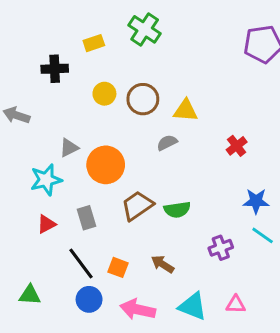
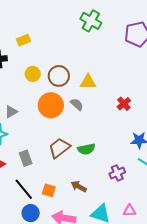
green cross: (145, 29) -> (91, 21), moved
gray semicircle: (167, 143) -> (77, 104), turned 72
orange circle: (106, 165) -> (51, 105), moved

